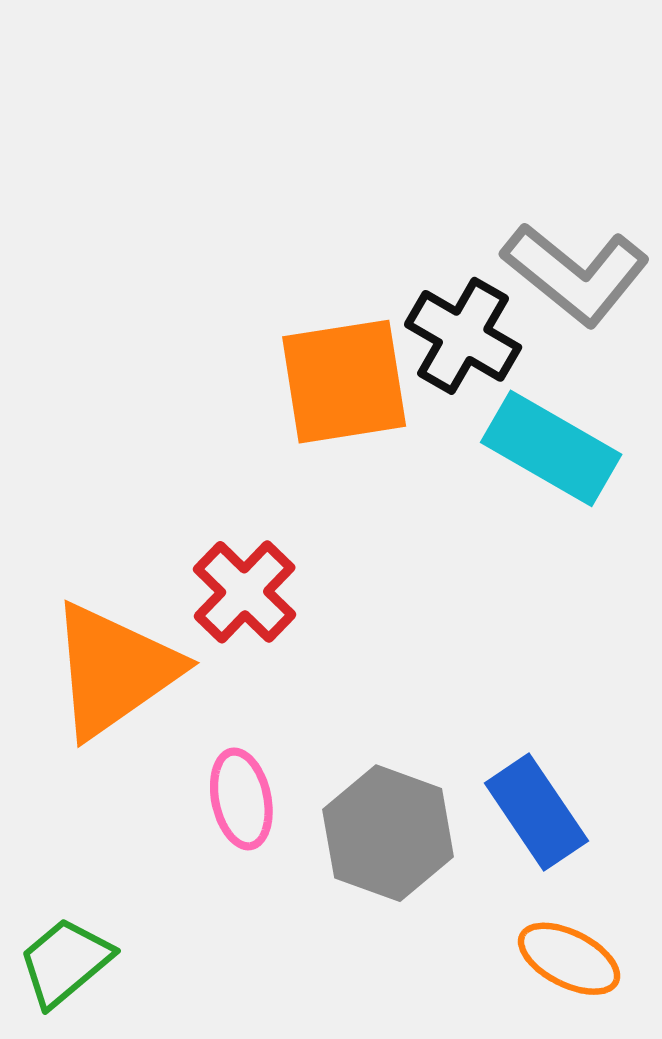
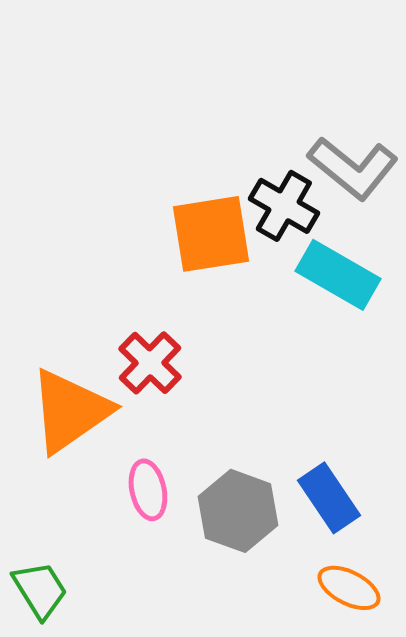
green trapezoid: (65, 962) -> (40, 590), turned 98

